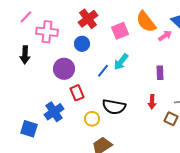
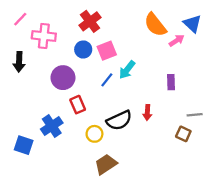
pink square: (120, 31) -> (107, 51), moved
red arrow: (152, 102) -> (147, 112), moved
black semicircle: (114, 107) -> (119, 120), turned -35

